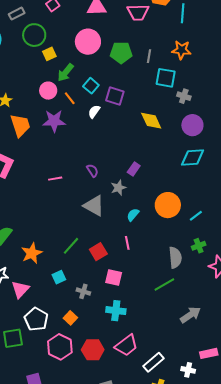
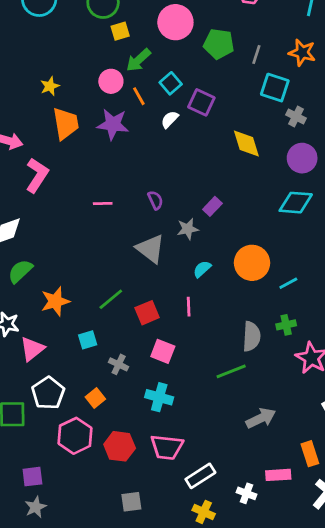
pink trapezoid: (126, 345) -> (167, 447), turned 35

